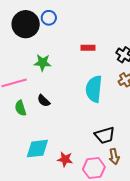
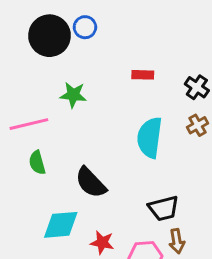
black semicircle: (44, 101) -> (91, 183), moved, size x1.6

